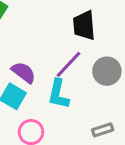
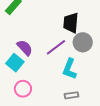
gray circle: (107, 71) -> (83, 42), moved
cyan L-shape: (58, 94) -> (70, 69), moved

